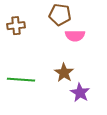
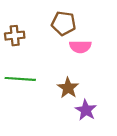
green line: (21, 80) -> (20, 79), moved

